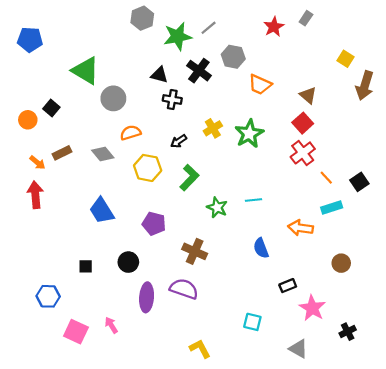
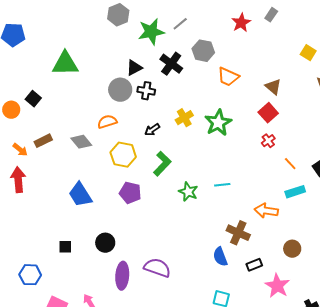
green triangle: (86, 71) -> (65, 64), turned -32
black triangle: (159, 75) -> (134, 68), turned -42
gray circle: (113, 98) -> (120, 90), moved
red cross: (303, 153) -> (268, 141), size x0.6
purple pentagon: (154, 224) -> (130, 193), moved
blue semicircle: (261, 248) -> (220, 257), moved
brown cross: (195, 251) -> (238, 233), moved
brown circle: (341, 263) -> (292, 249), moved

